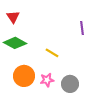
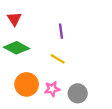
purple line: (82, 28) -> (61, 31), moved

